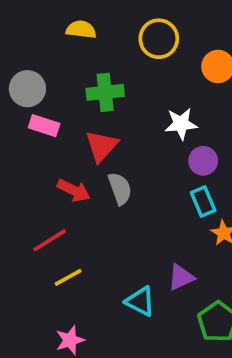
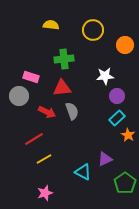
gray circle: (27, 89) -> (19, 96), moved
red triangle: (101, 146) -> (62, 88), turned 42
cyan rectangle: (203, 201) -> (117, 118), turned 70

